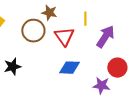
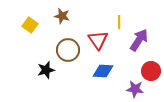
brown star: (49, 13) -> (62, 16), moved
brown circle: (33, 31) -> (68, 50), moved

